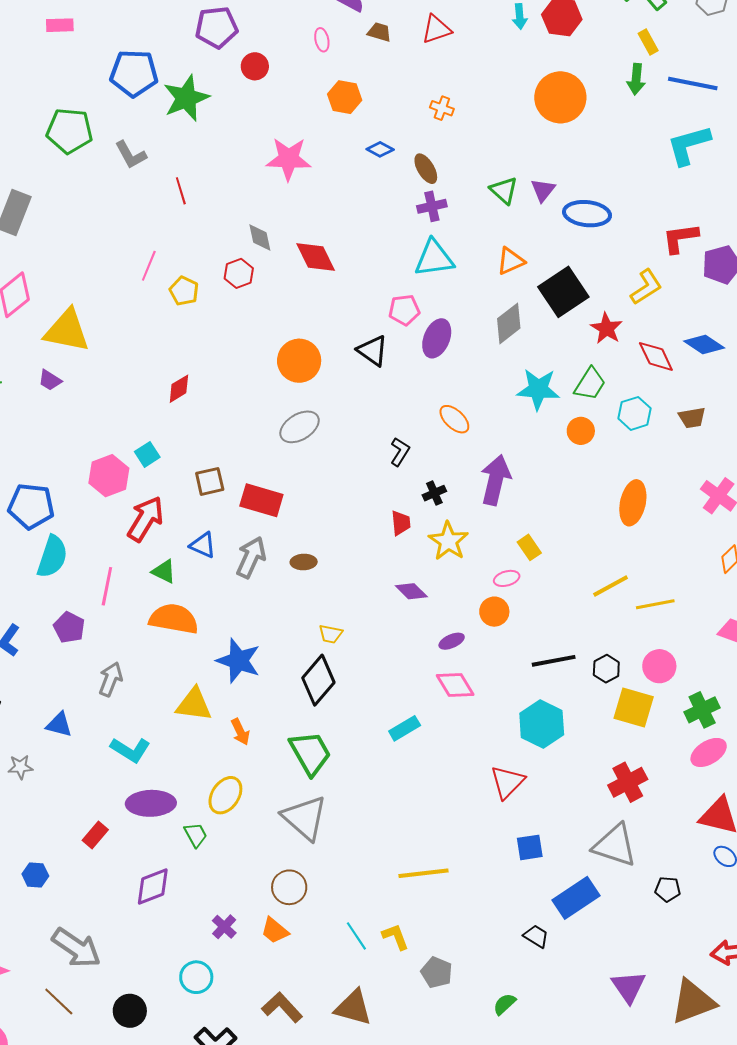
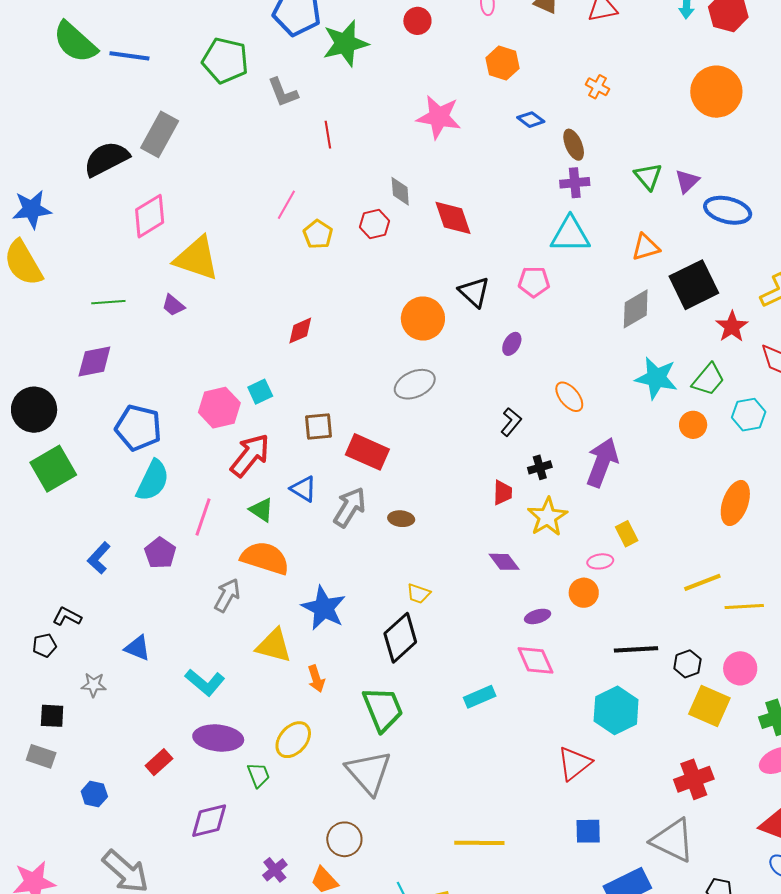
purple ellipse: (437, 338) -> (512, 344), moved, size x0.6
black triangle: (373, 351) -> (474, 292), moved
gray arrow: (111, 679) -> (227, 595), moved

